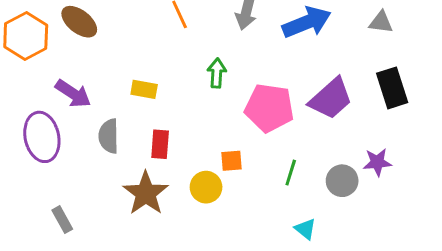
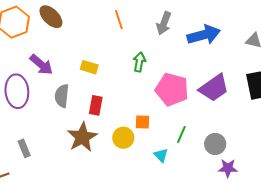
purple star: (377, 162) -> (228, 168), moved
cyan triangle: (305, 229) -> (161, 155), moved

